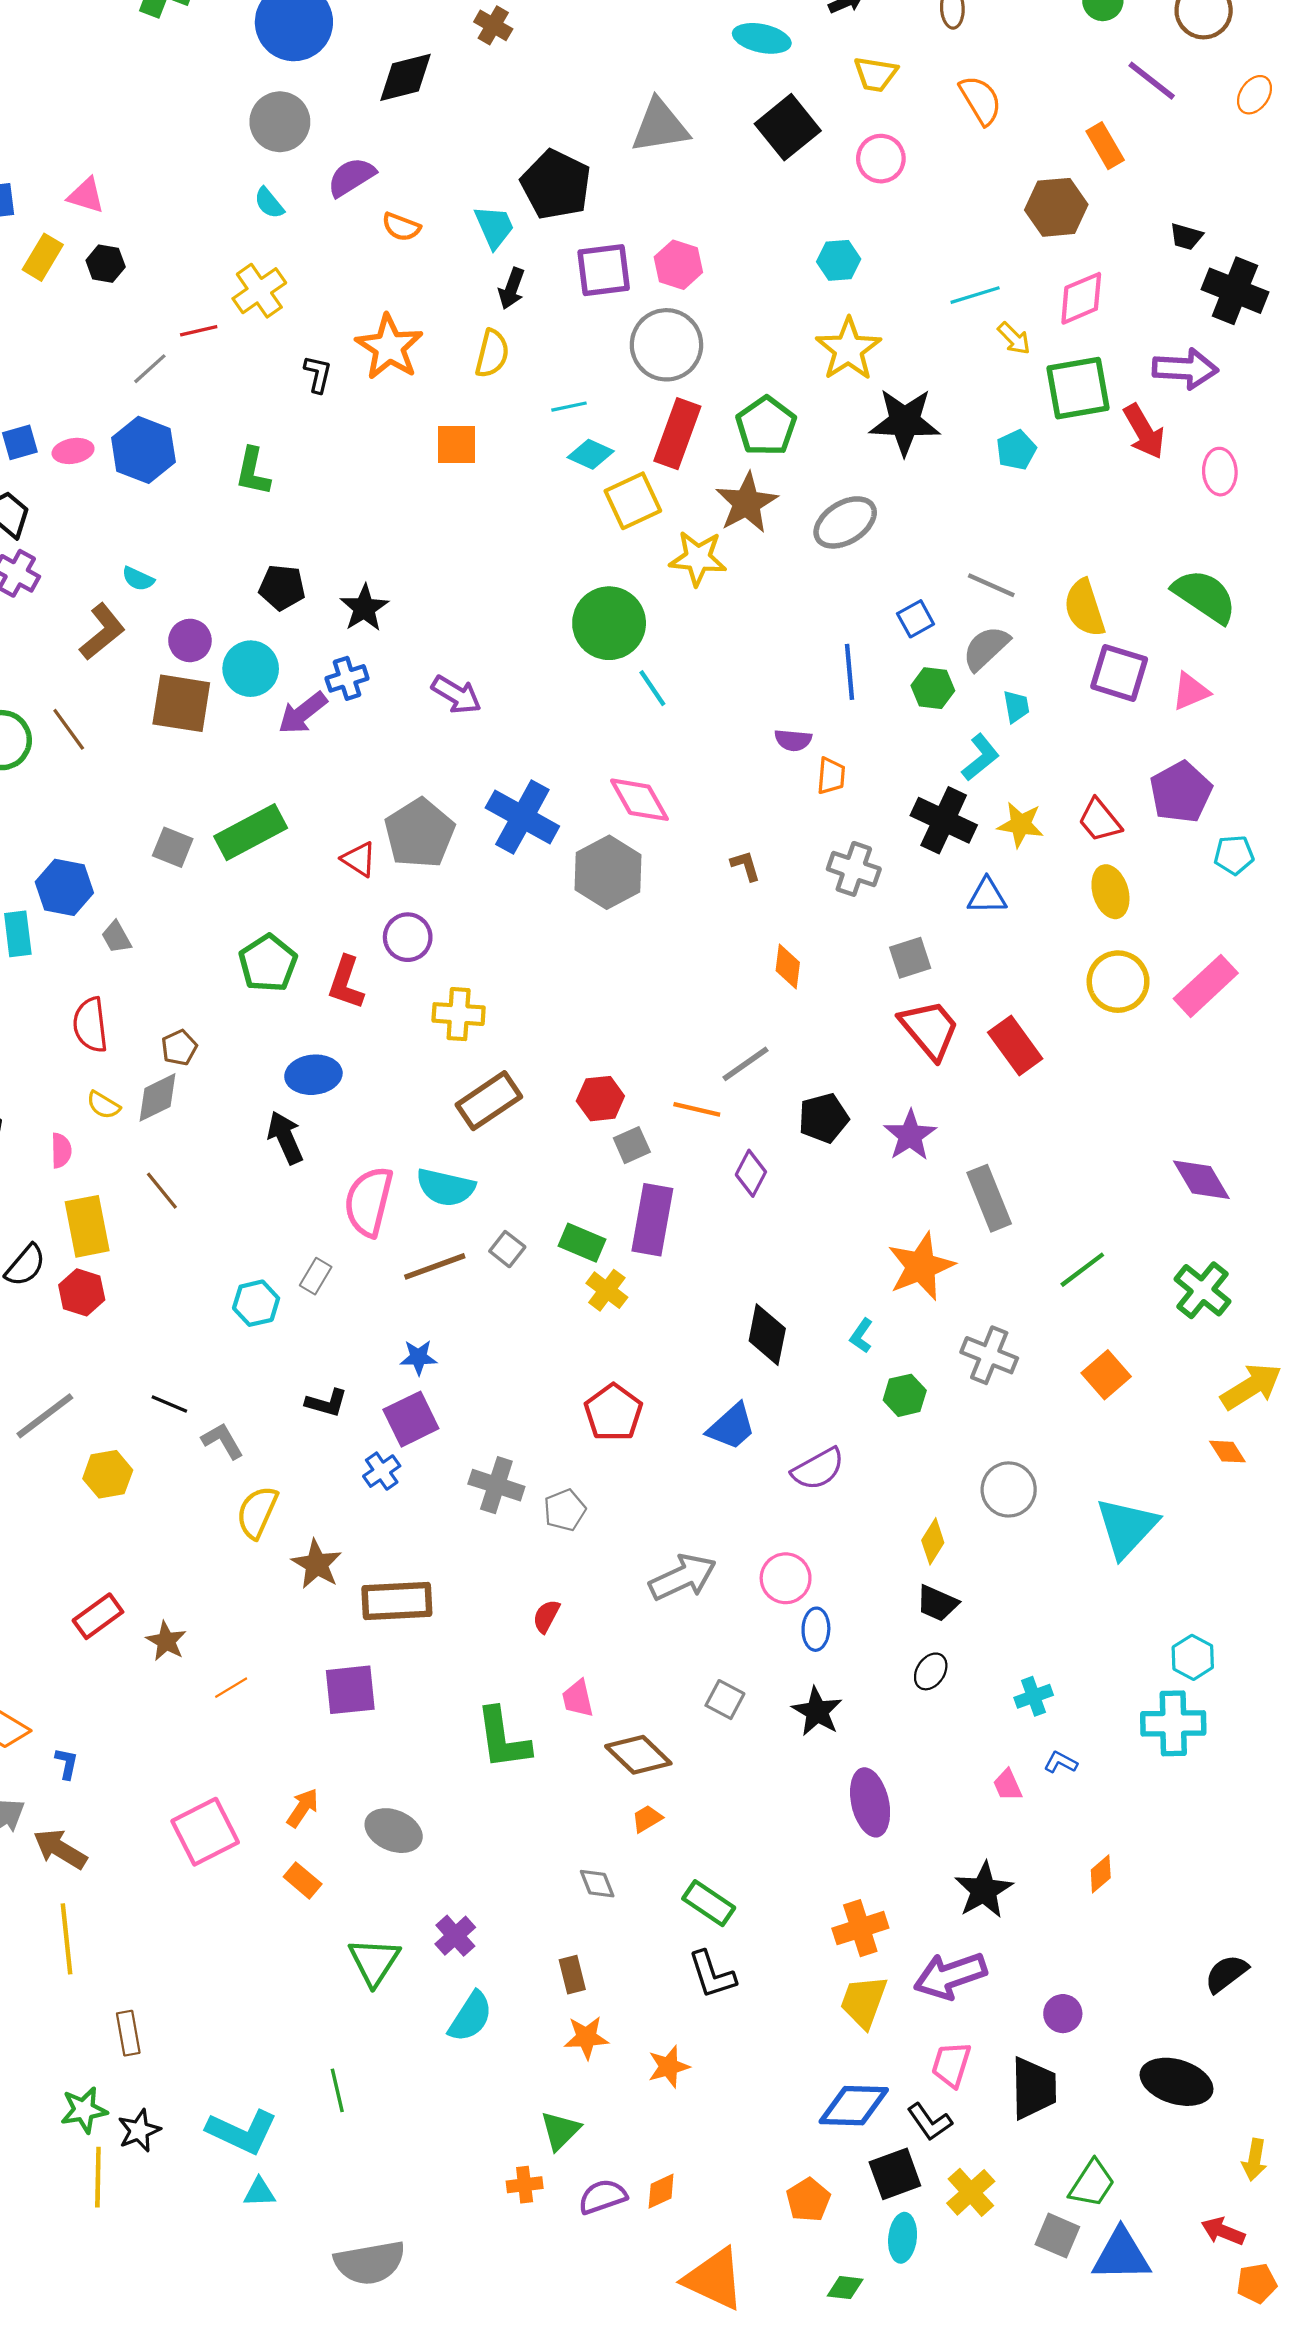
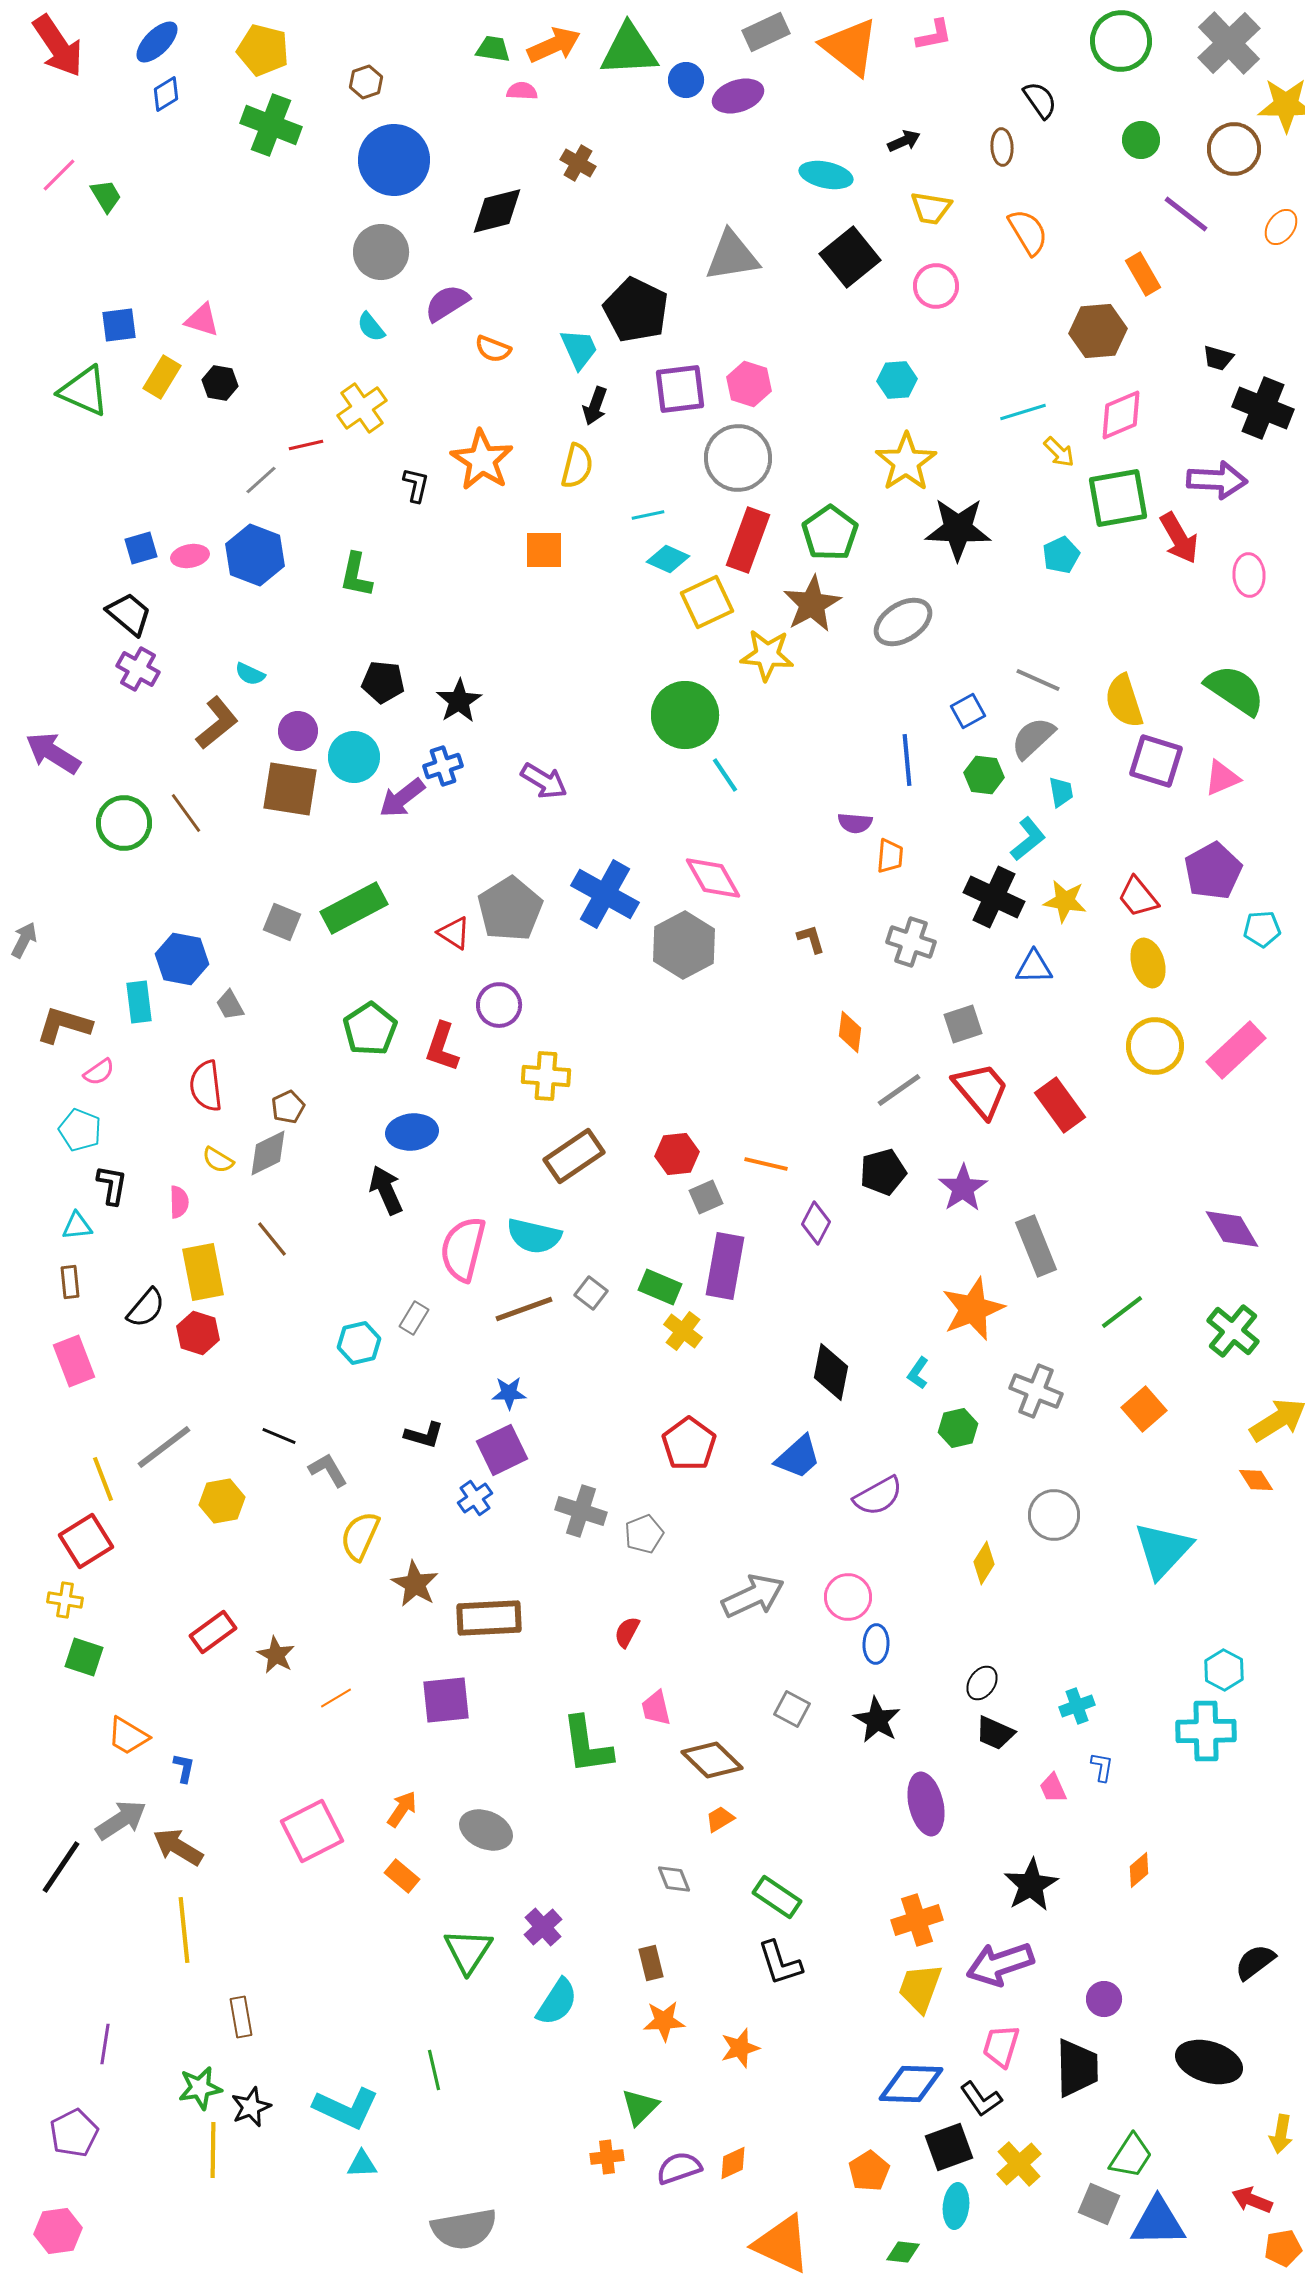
gray line: (746, 1064) -> (899, 1090), moved
black trapezoid: (937, 1603) -> (995, 1733), moved
blue L-shape: (1061, 1762) -> (1102, 1767), turned 72

